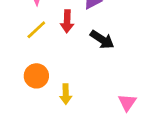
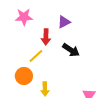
yellow line: (36, 30) -> (36, 56), moved

